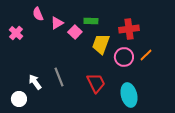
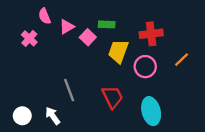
pink cross: (16, 33) -> (29, 38), moved
orange line: (146, 55) -> (182, 60), moved
white arrow: (35, 82) -> (53, 116), moved

